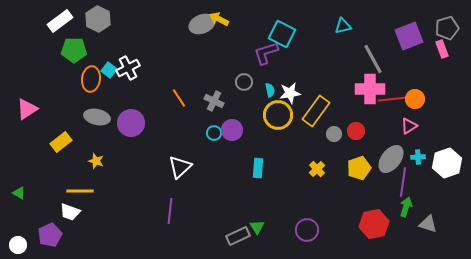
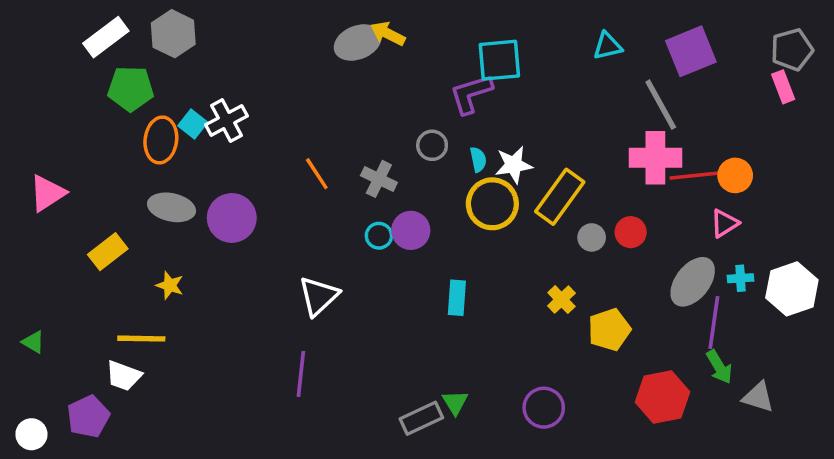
cyan square: (282, 34) -> (499, 60), turned -32
purple square: (409, 36) -> (691, 51), moved
yellow pentagon: (359, 168) -> (609, 330), moved
green arrow: (406, 207) -> (719, 367), turned 132

